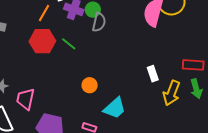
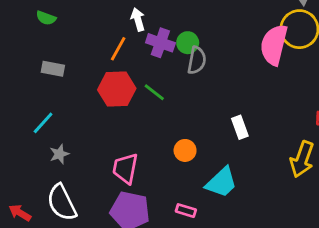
white rectangle: (153, 74) -> (240, 127), moved
pink trapezoid: (25, 99) -> (125, 168), moved

